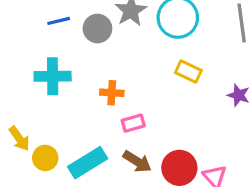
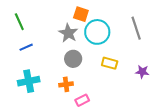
gray circle: (97, 29) -> (73, 59), moved

